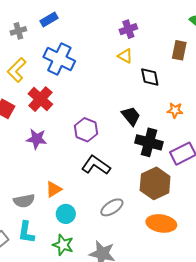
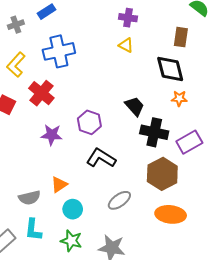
purple cross: (128, 29) -> (128, 18), turned 30
blue cross: (59, 59) -> (59, 51), turned -36
black diamond: (150, 77) -> (170, 69), moved, size x1.4
purple star: (37, 139) -> (52, 135), moved

